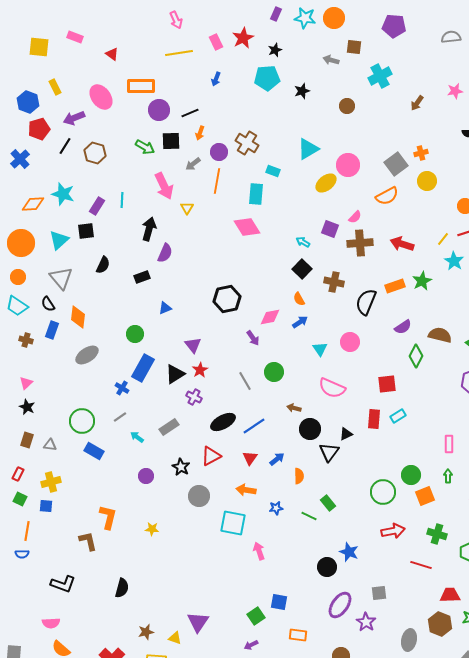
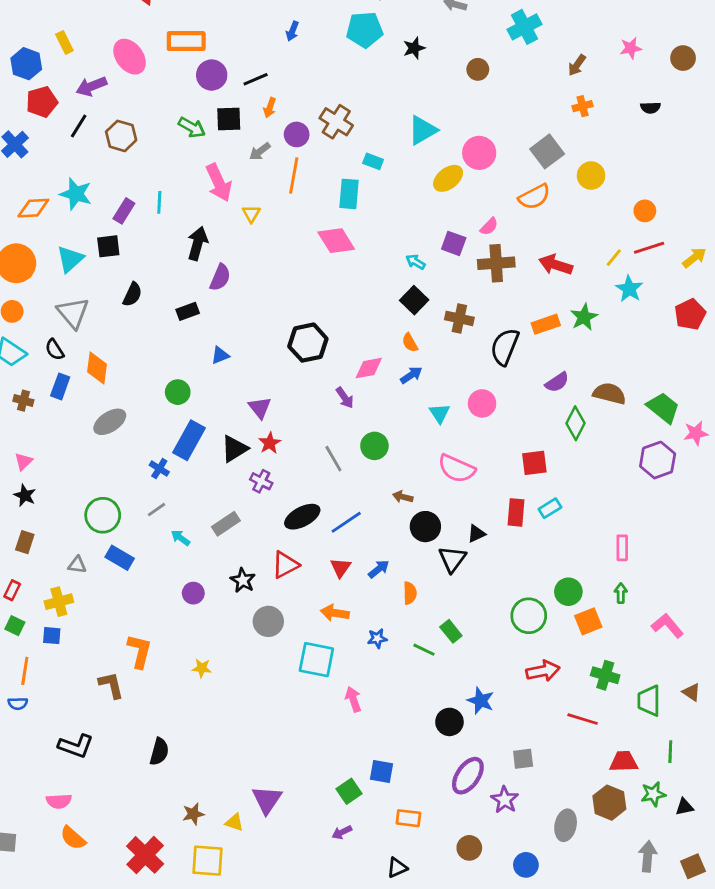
orange cross: (421, 153) -> (583, 106), moved
gray triangle: (50, 445) -> (77, 565), moved

